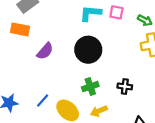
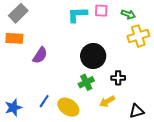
black circle: (88, 50) -> (93, 56), moved
yellow arrow: (99, 111) -> (107, 101), moved

